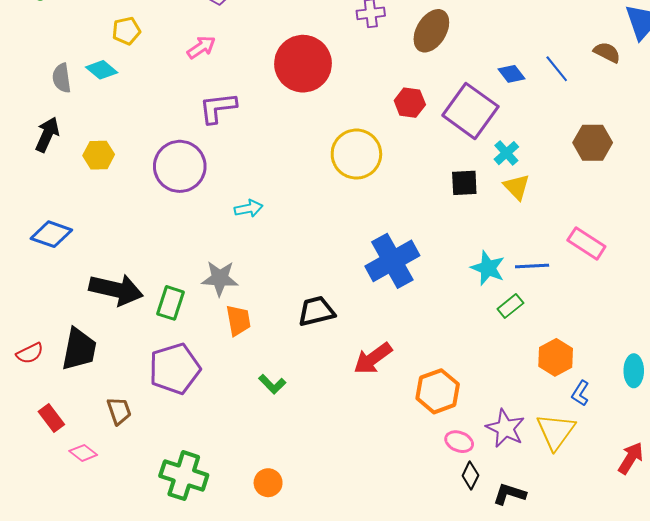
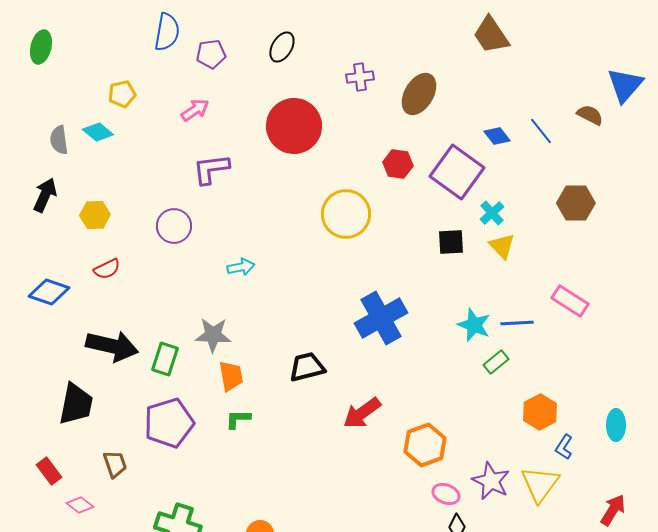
purple circle: (180, 166) -> (174, 226), size x0.7
red semicircle: (30, 353) -> (107, 269), moved
green L-shape: (272, 384) -> (238, 419), moved, turned 136

